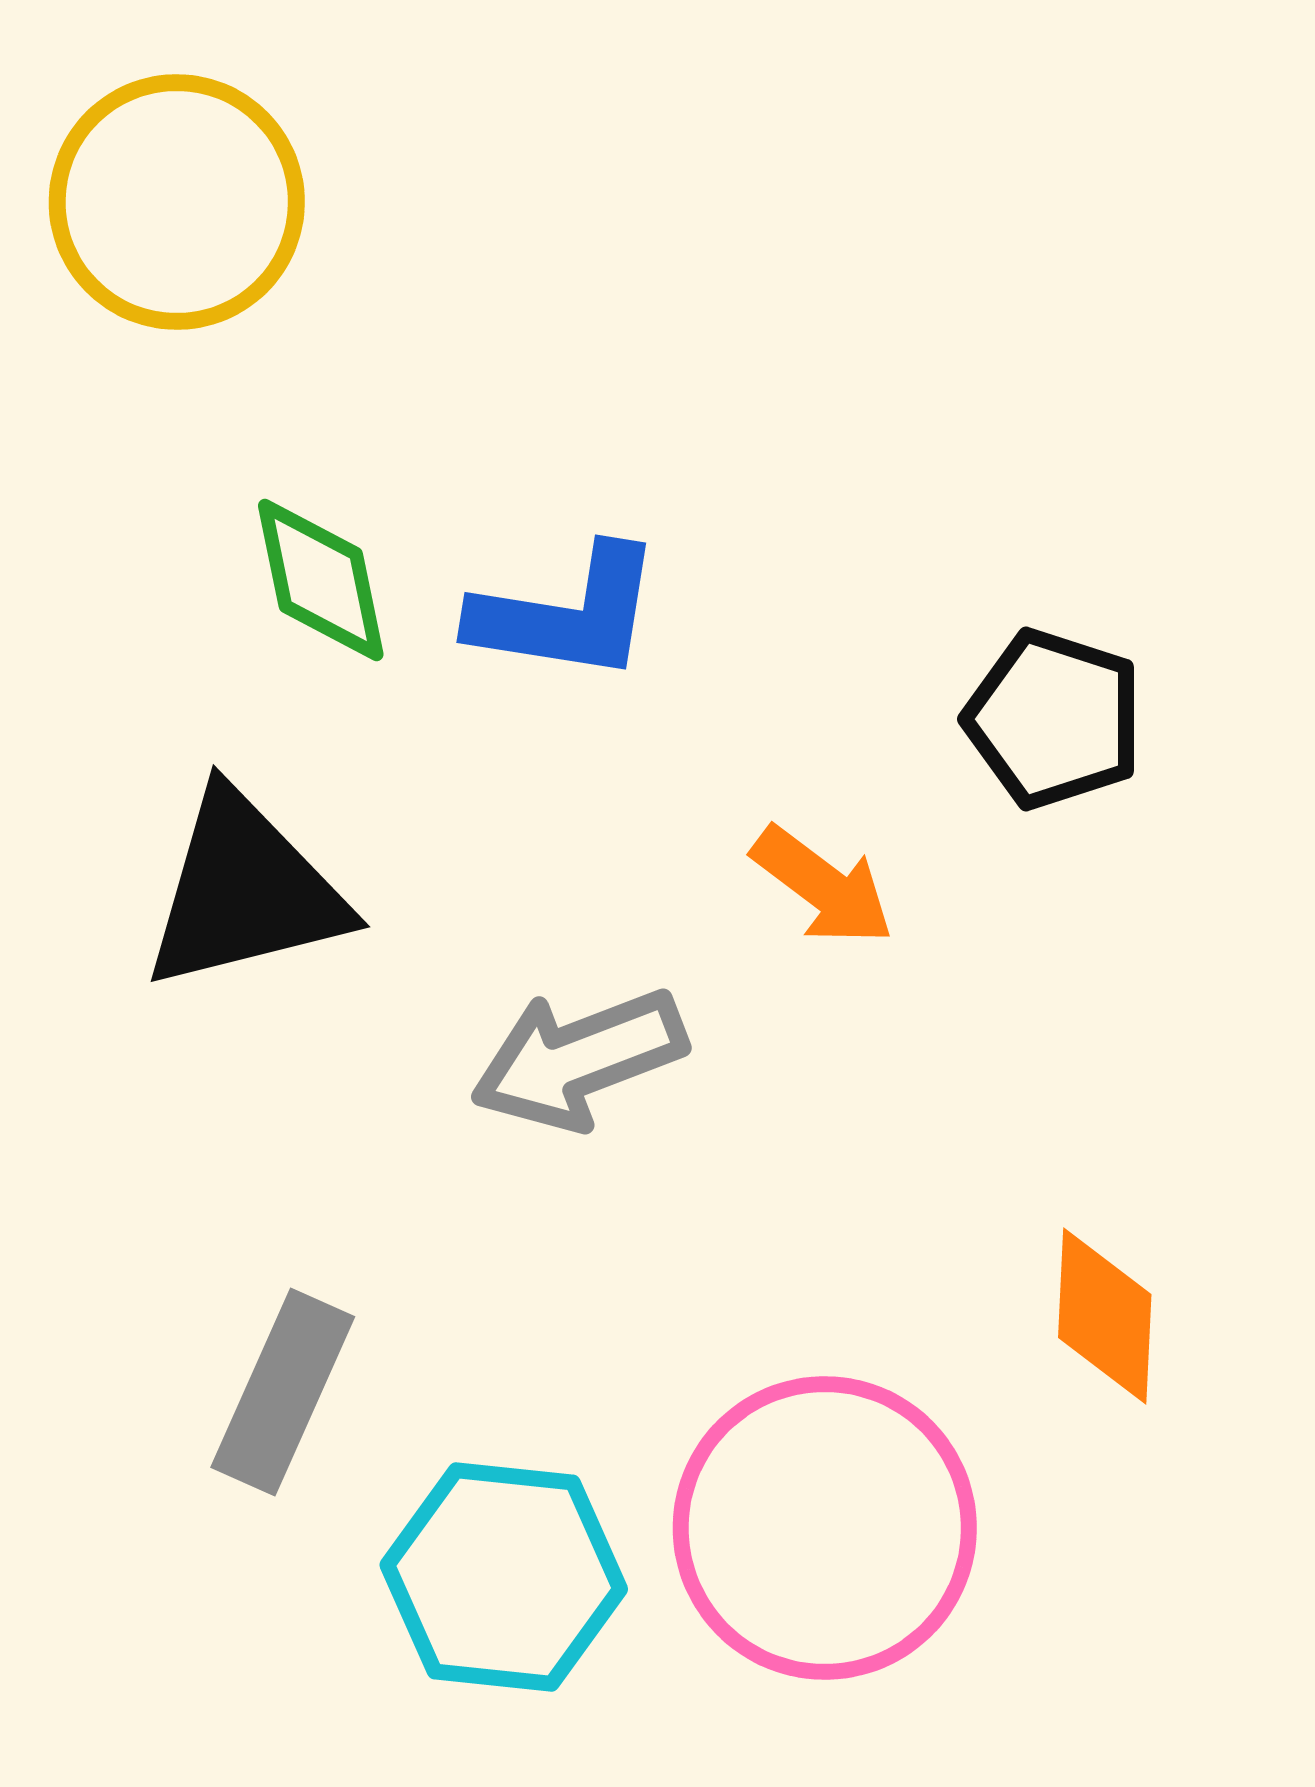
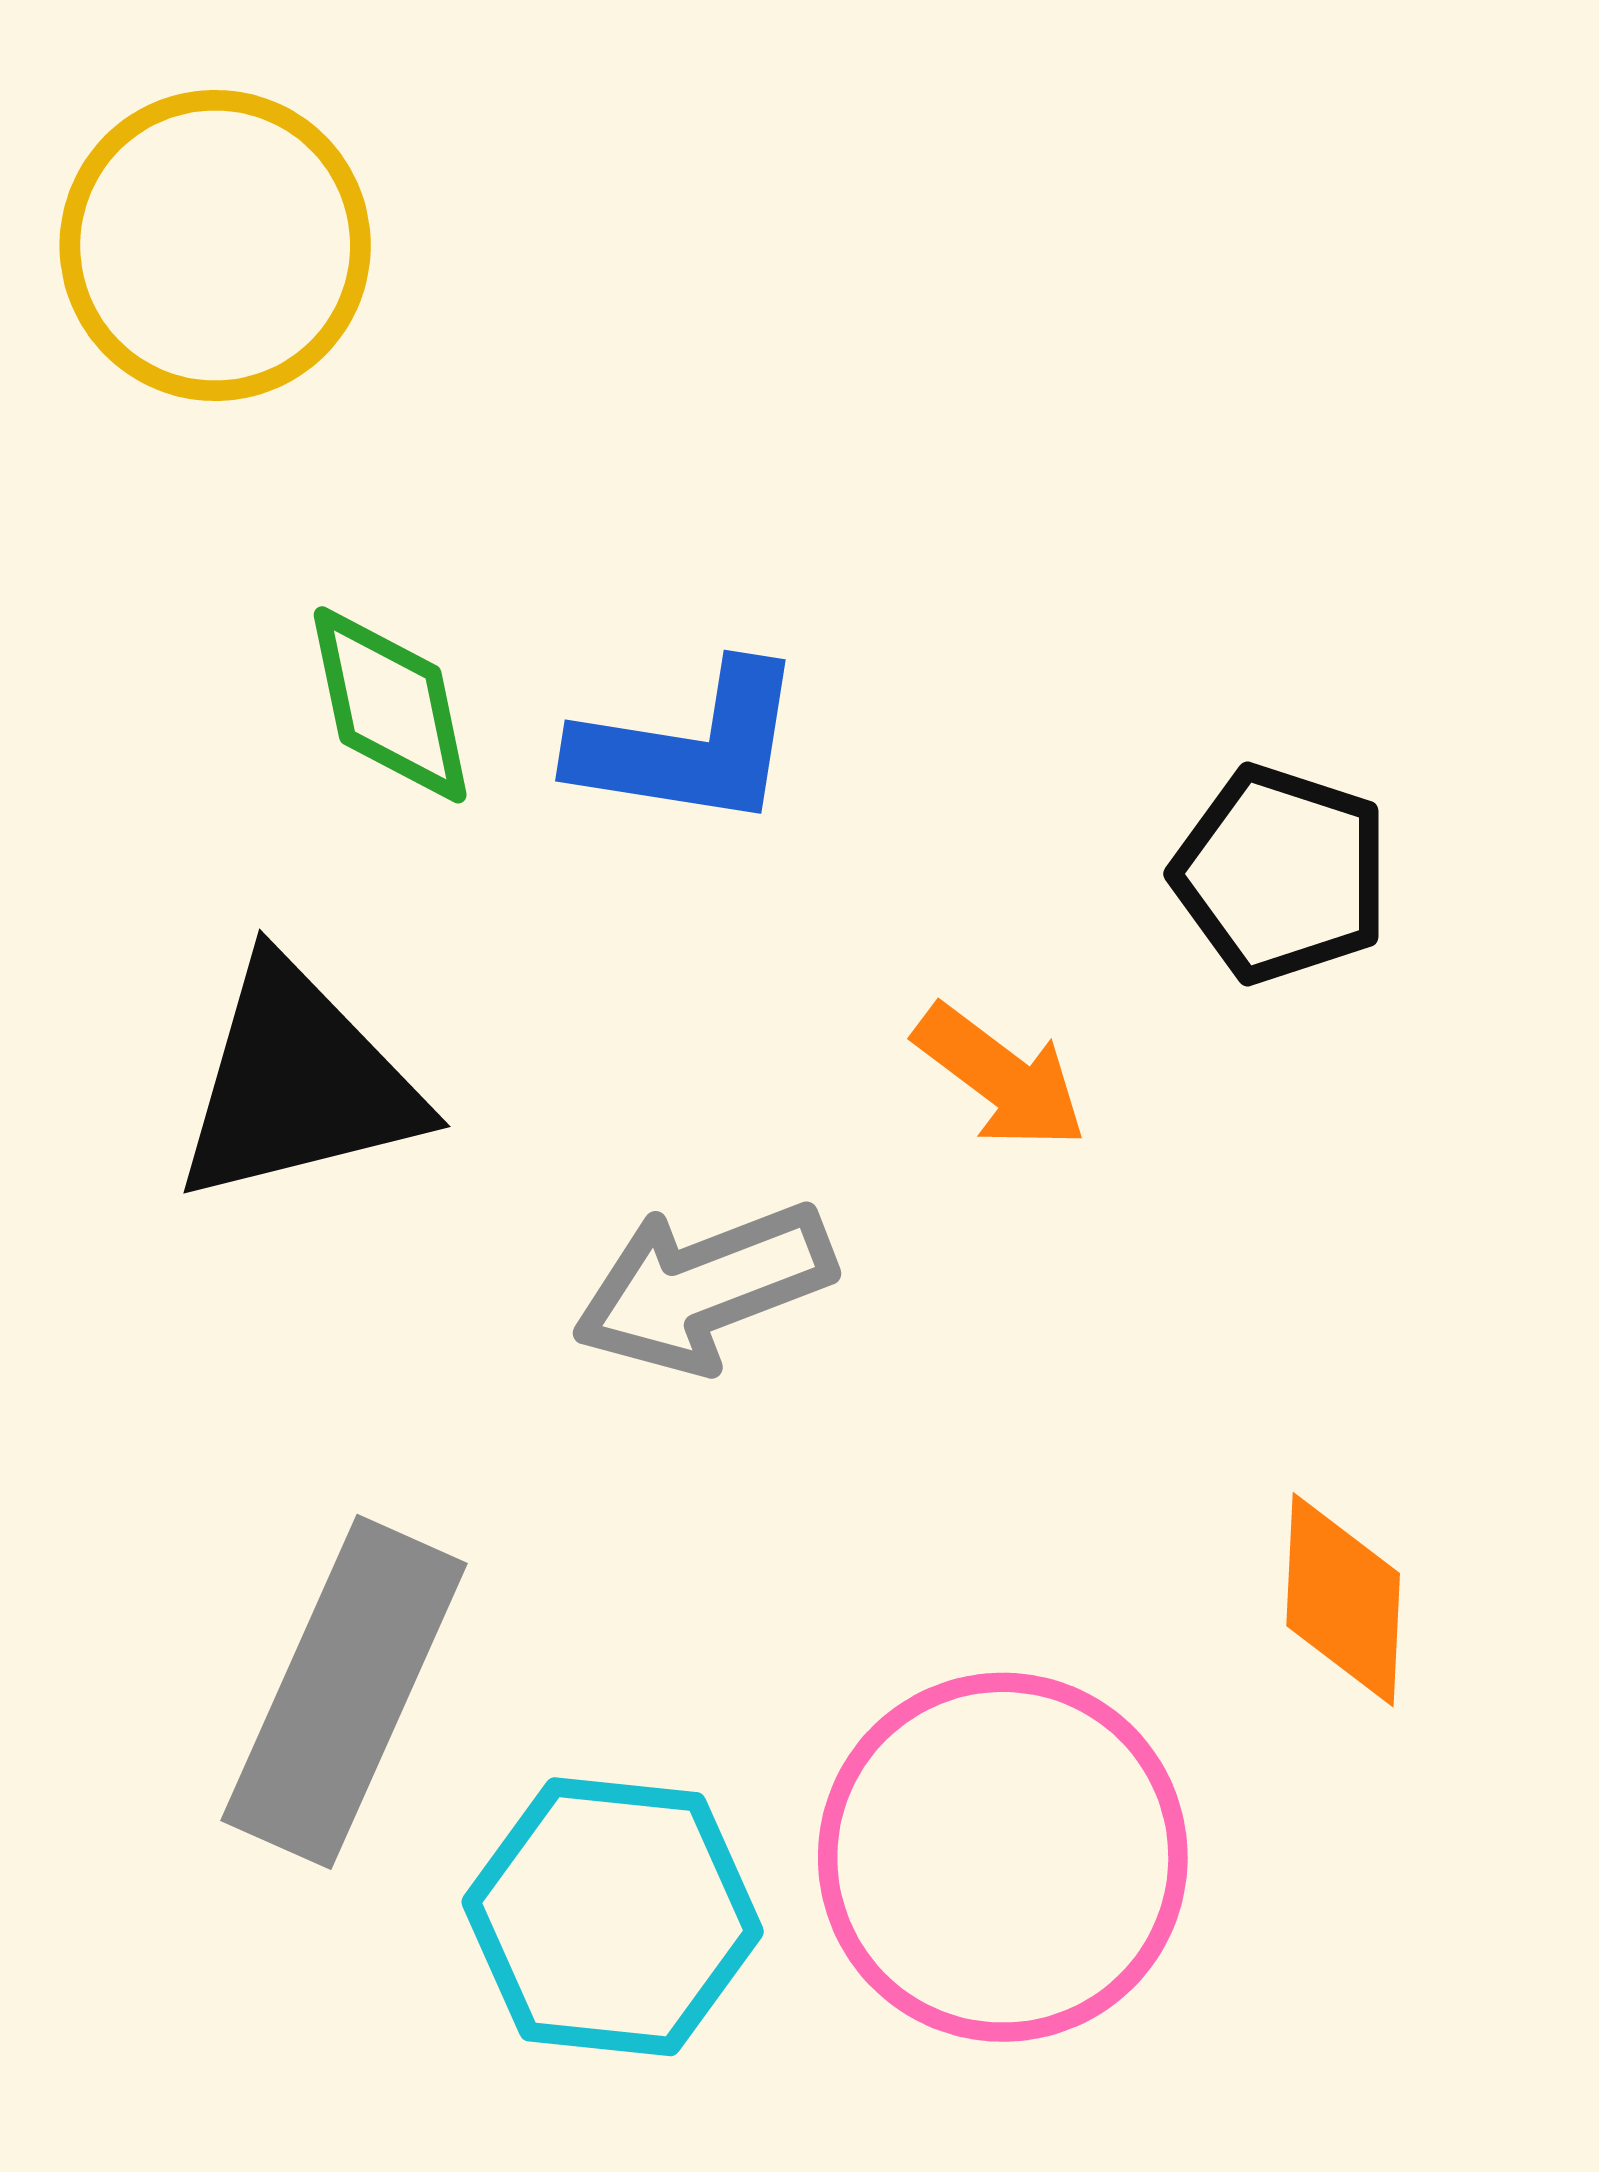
gray rectangle: (283, 1392) -> (344, 1692), size x1.4

